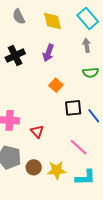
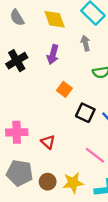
gray arrow: (87, 45) -> (85, 43), moved
black square: (73, 108) -> (85, 113), turned 36

